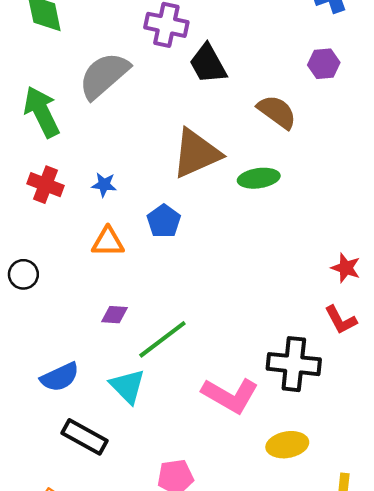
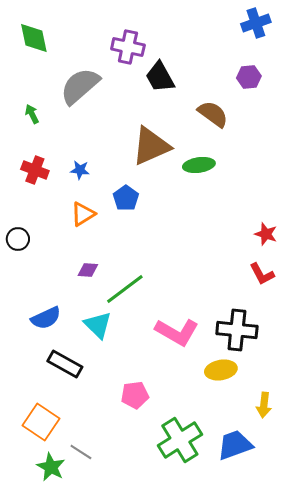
green arrow: (42, 112) -> (32, 114), size x0.5
orange triangle: (108, 242) -> (83, 214), turned -32
black cross: (294, 364) -> (237, 330), moved

